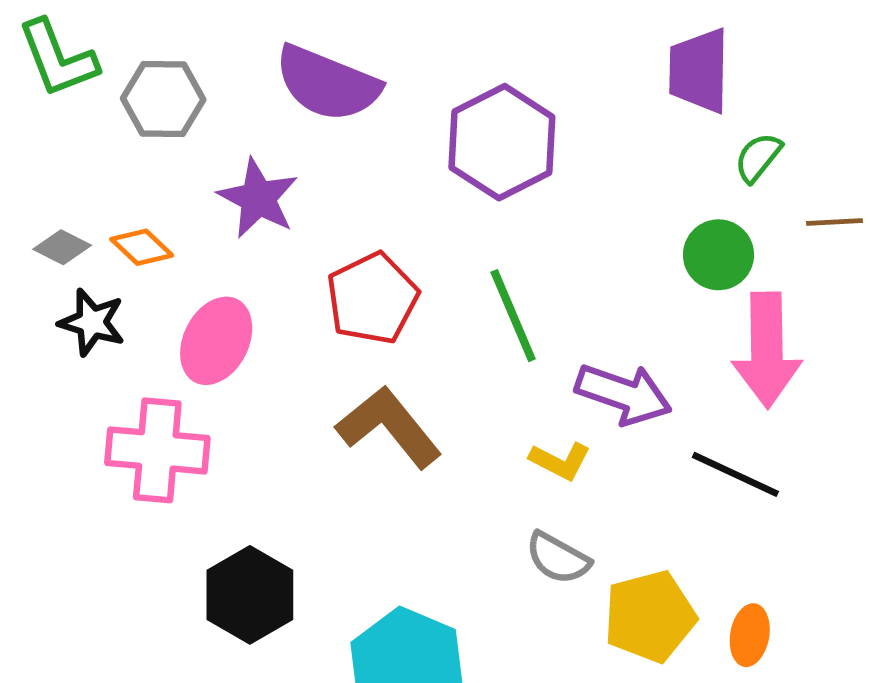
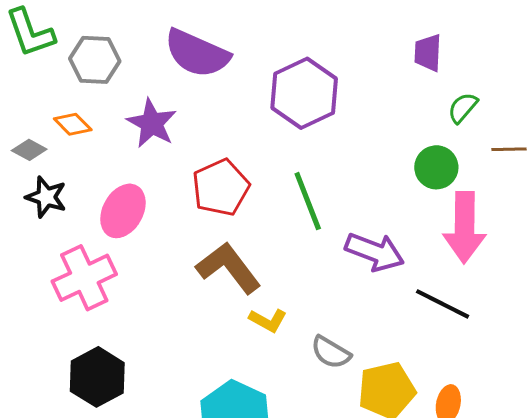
purple trapezoid: (699, 71) -> (428, 53), size x0.7
orange diamond: (142, 247) -> (73, 124), moved
pink cross: (157, 450) -> (84, 278), turned -32
yellow L-shape: (560, 461) -> (268, 320), moved
black hexagon: (250, 595) -> (97, 377), moved

